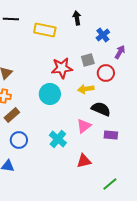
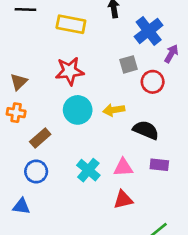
blue cross: (103, 35) -> (149, 31), size x1.5
red star: (62, 68) -> (70, 71), moved
yellow arrow: (86, 89) -> (114, 110), moved
brown rectangle: (12, 115) -> (40, 138), moved
pink triangle: (84, 126) -> (123, 167), moved, turned 35

